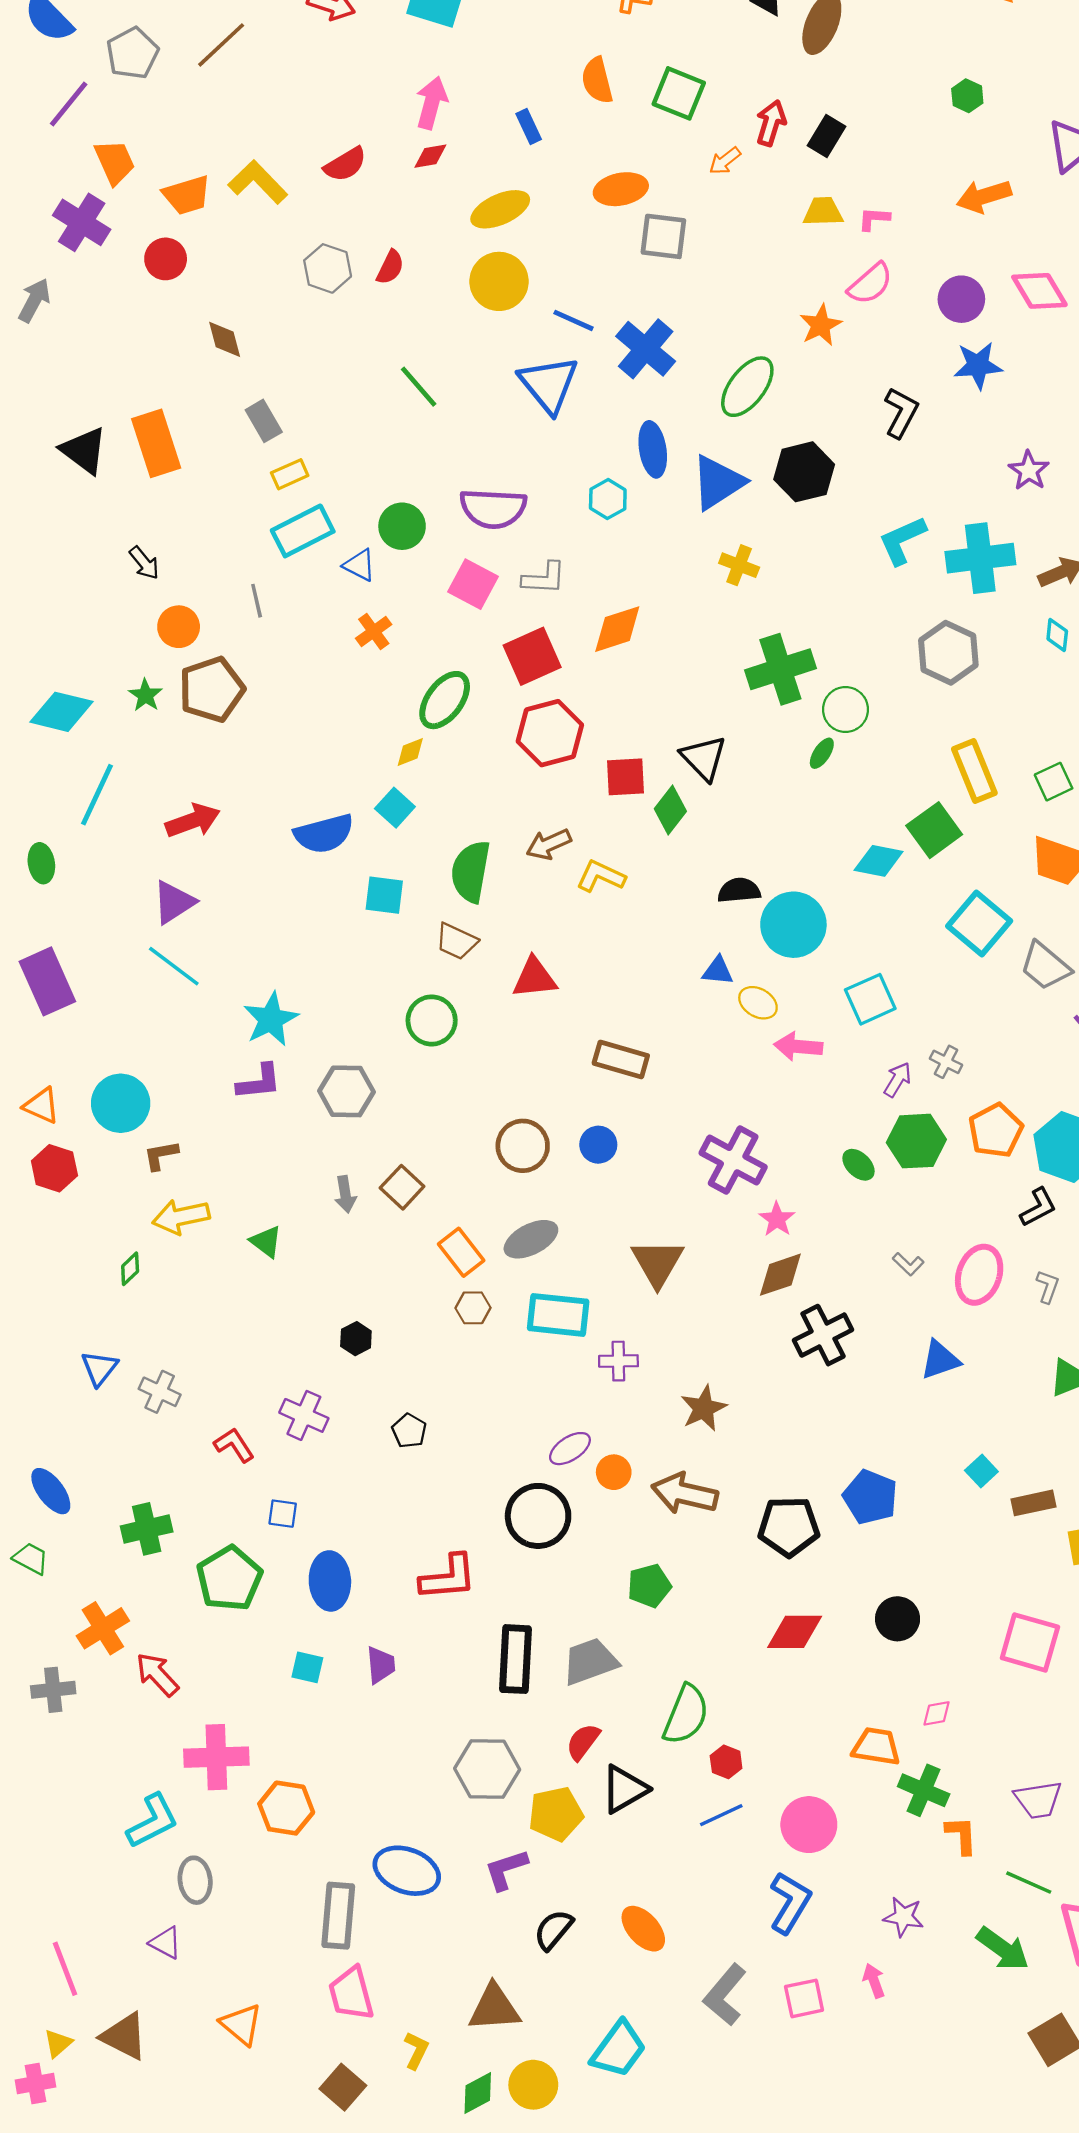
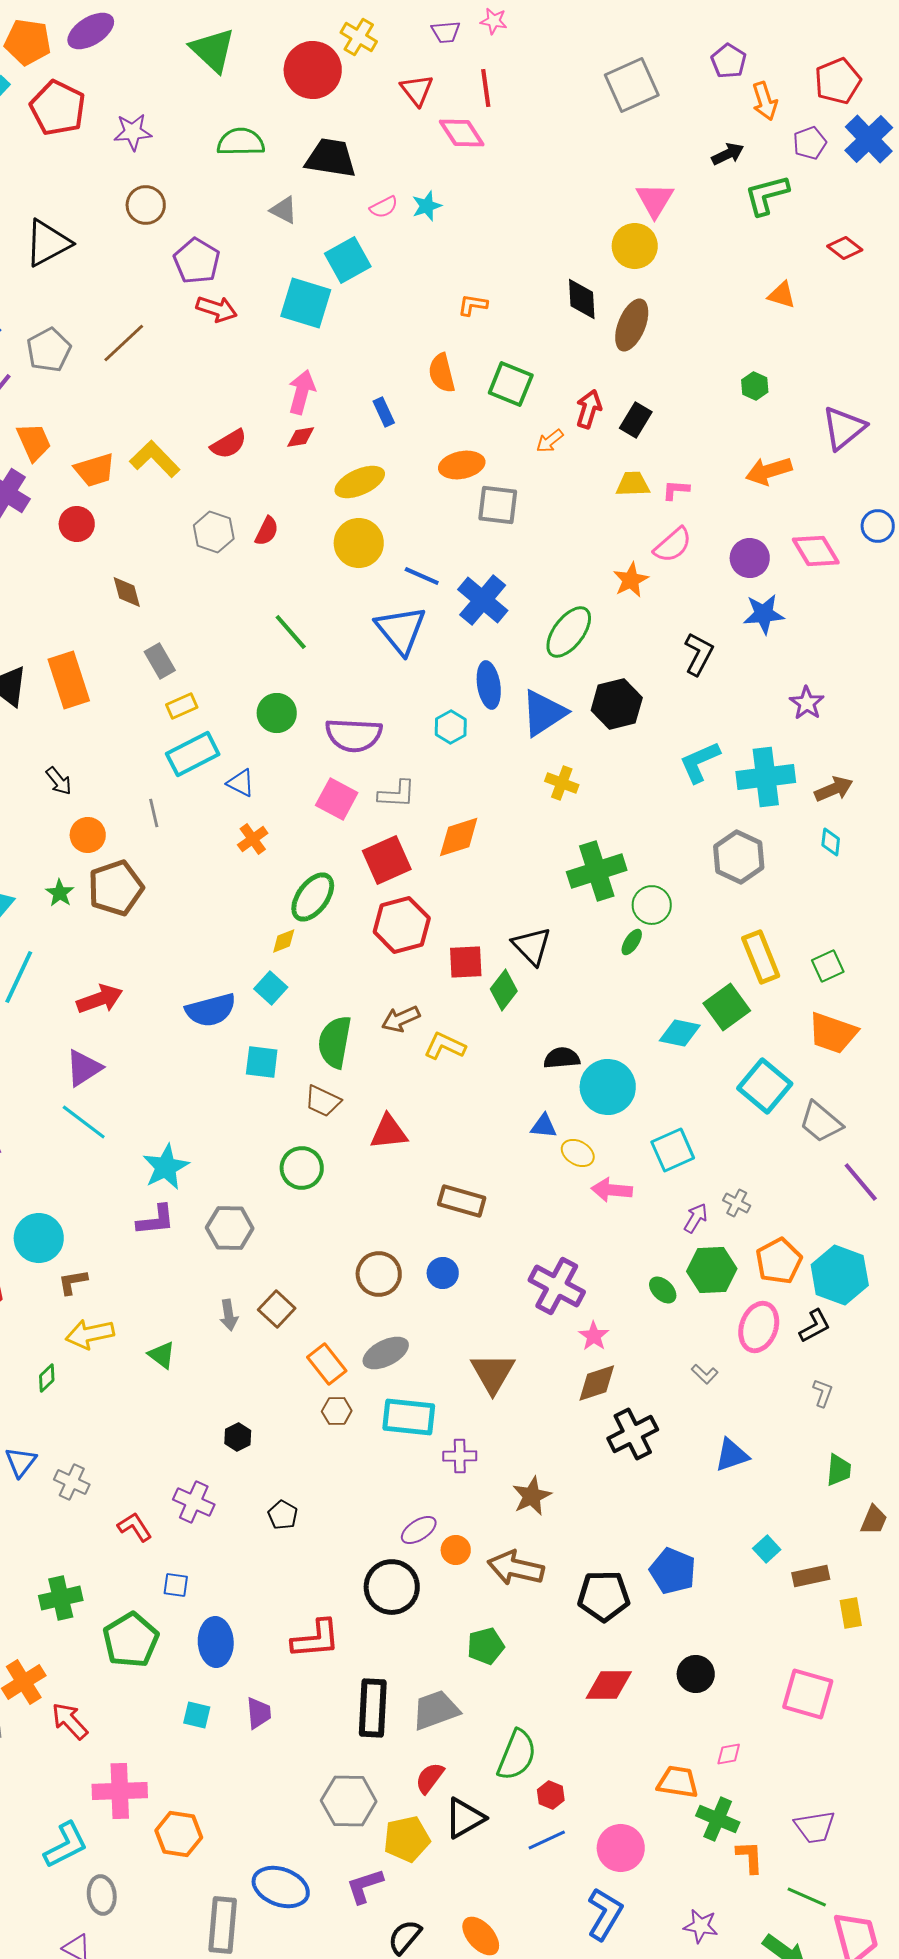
green circle: (402, 526) -> (277, 713), moved
pink ellipse: (979, 1275) -> (759, 1327), moved

